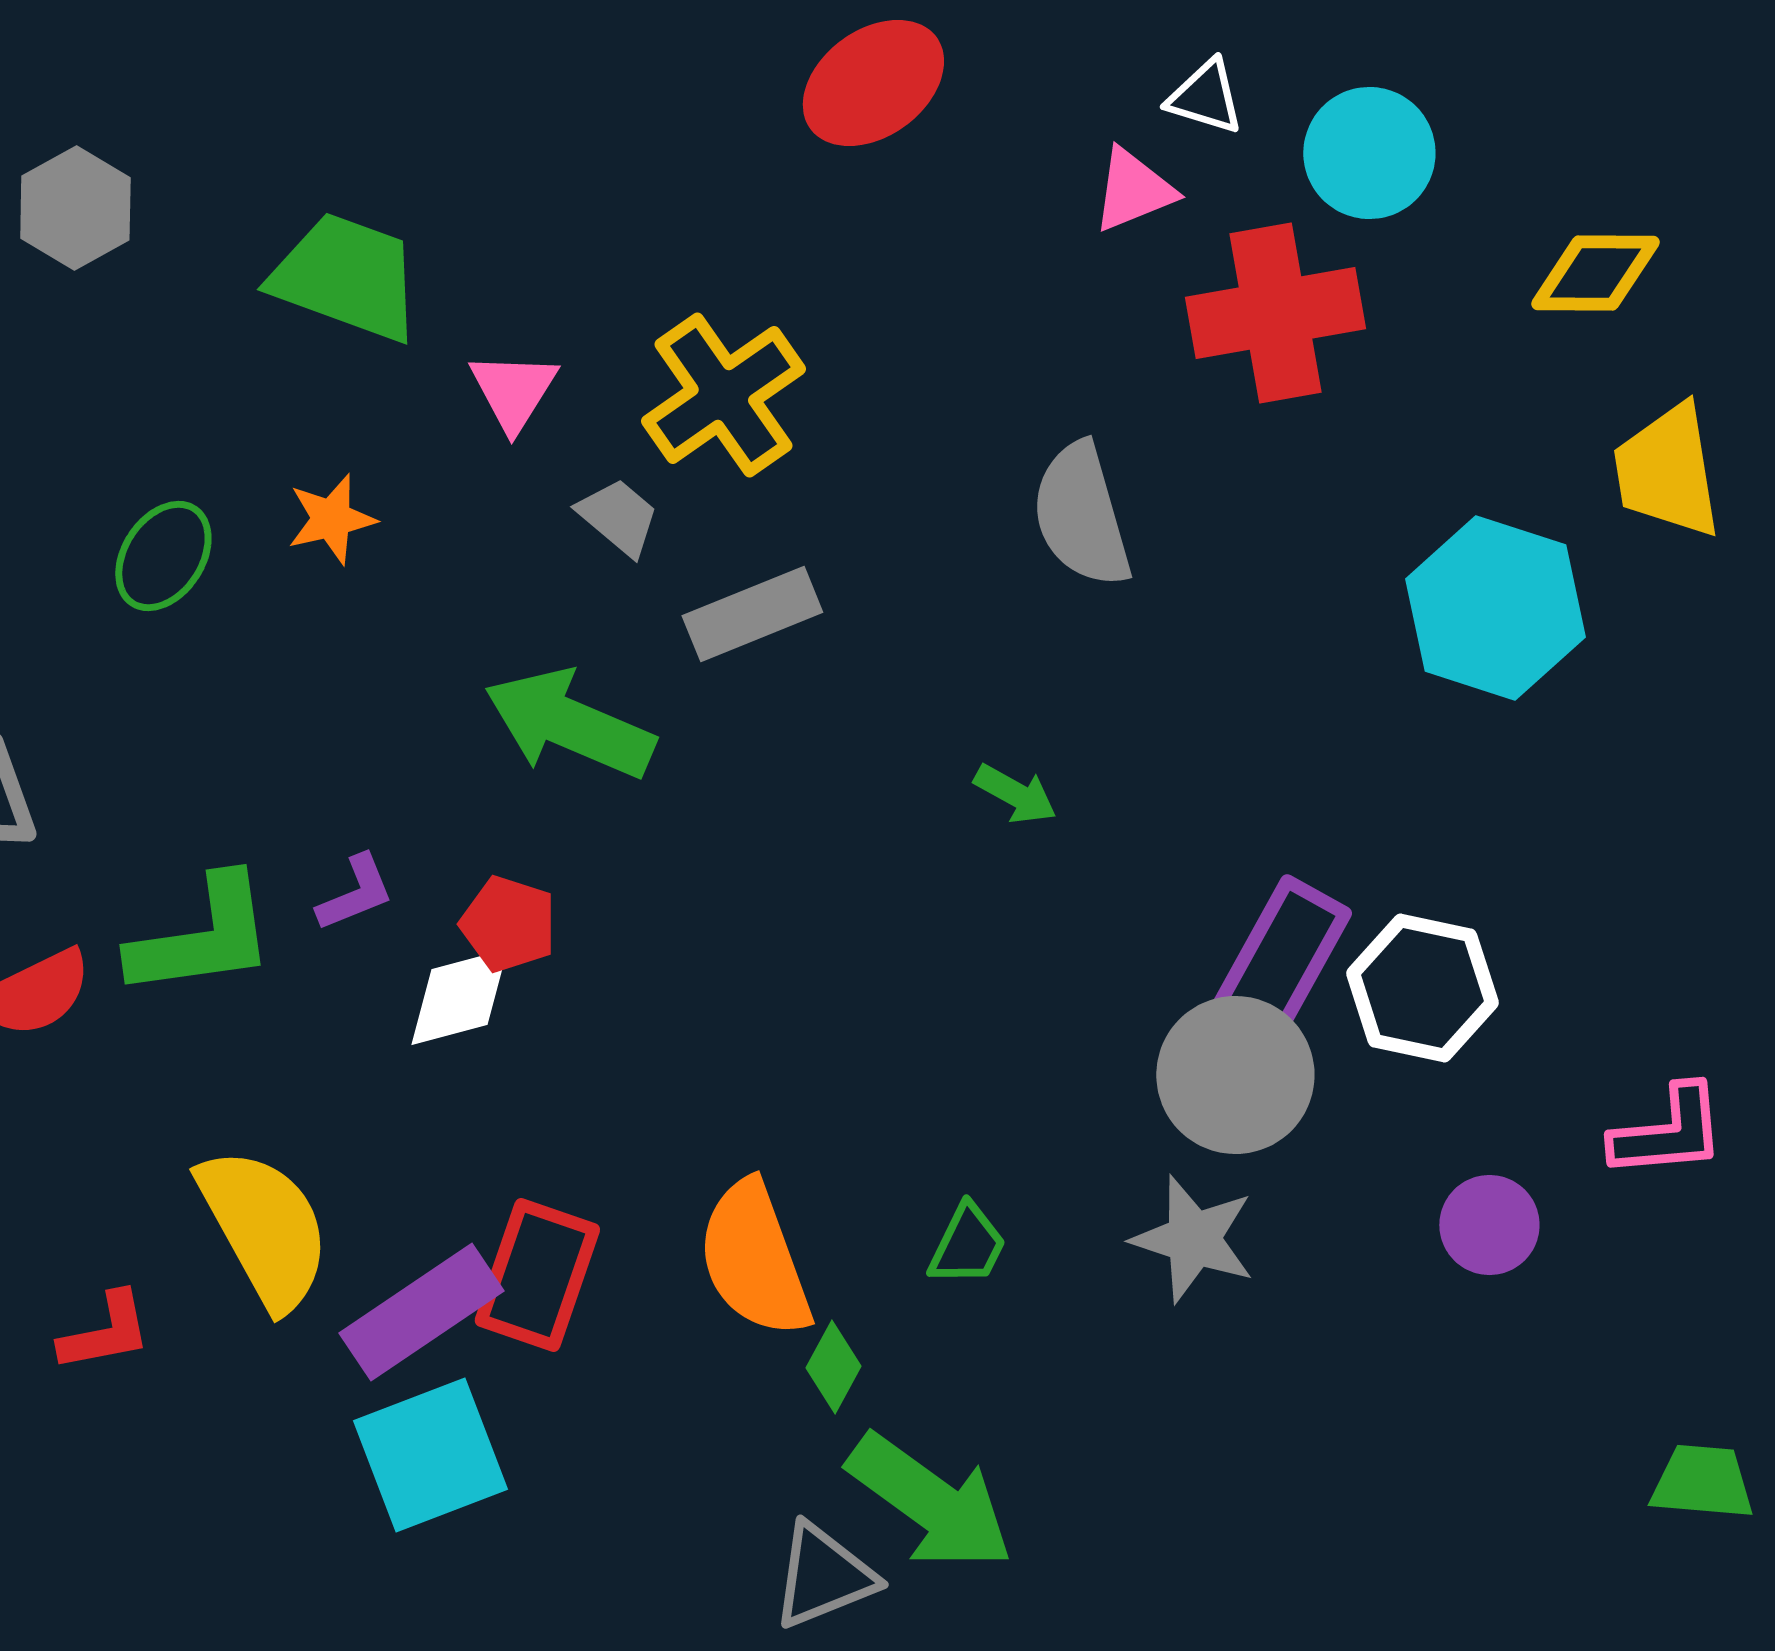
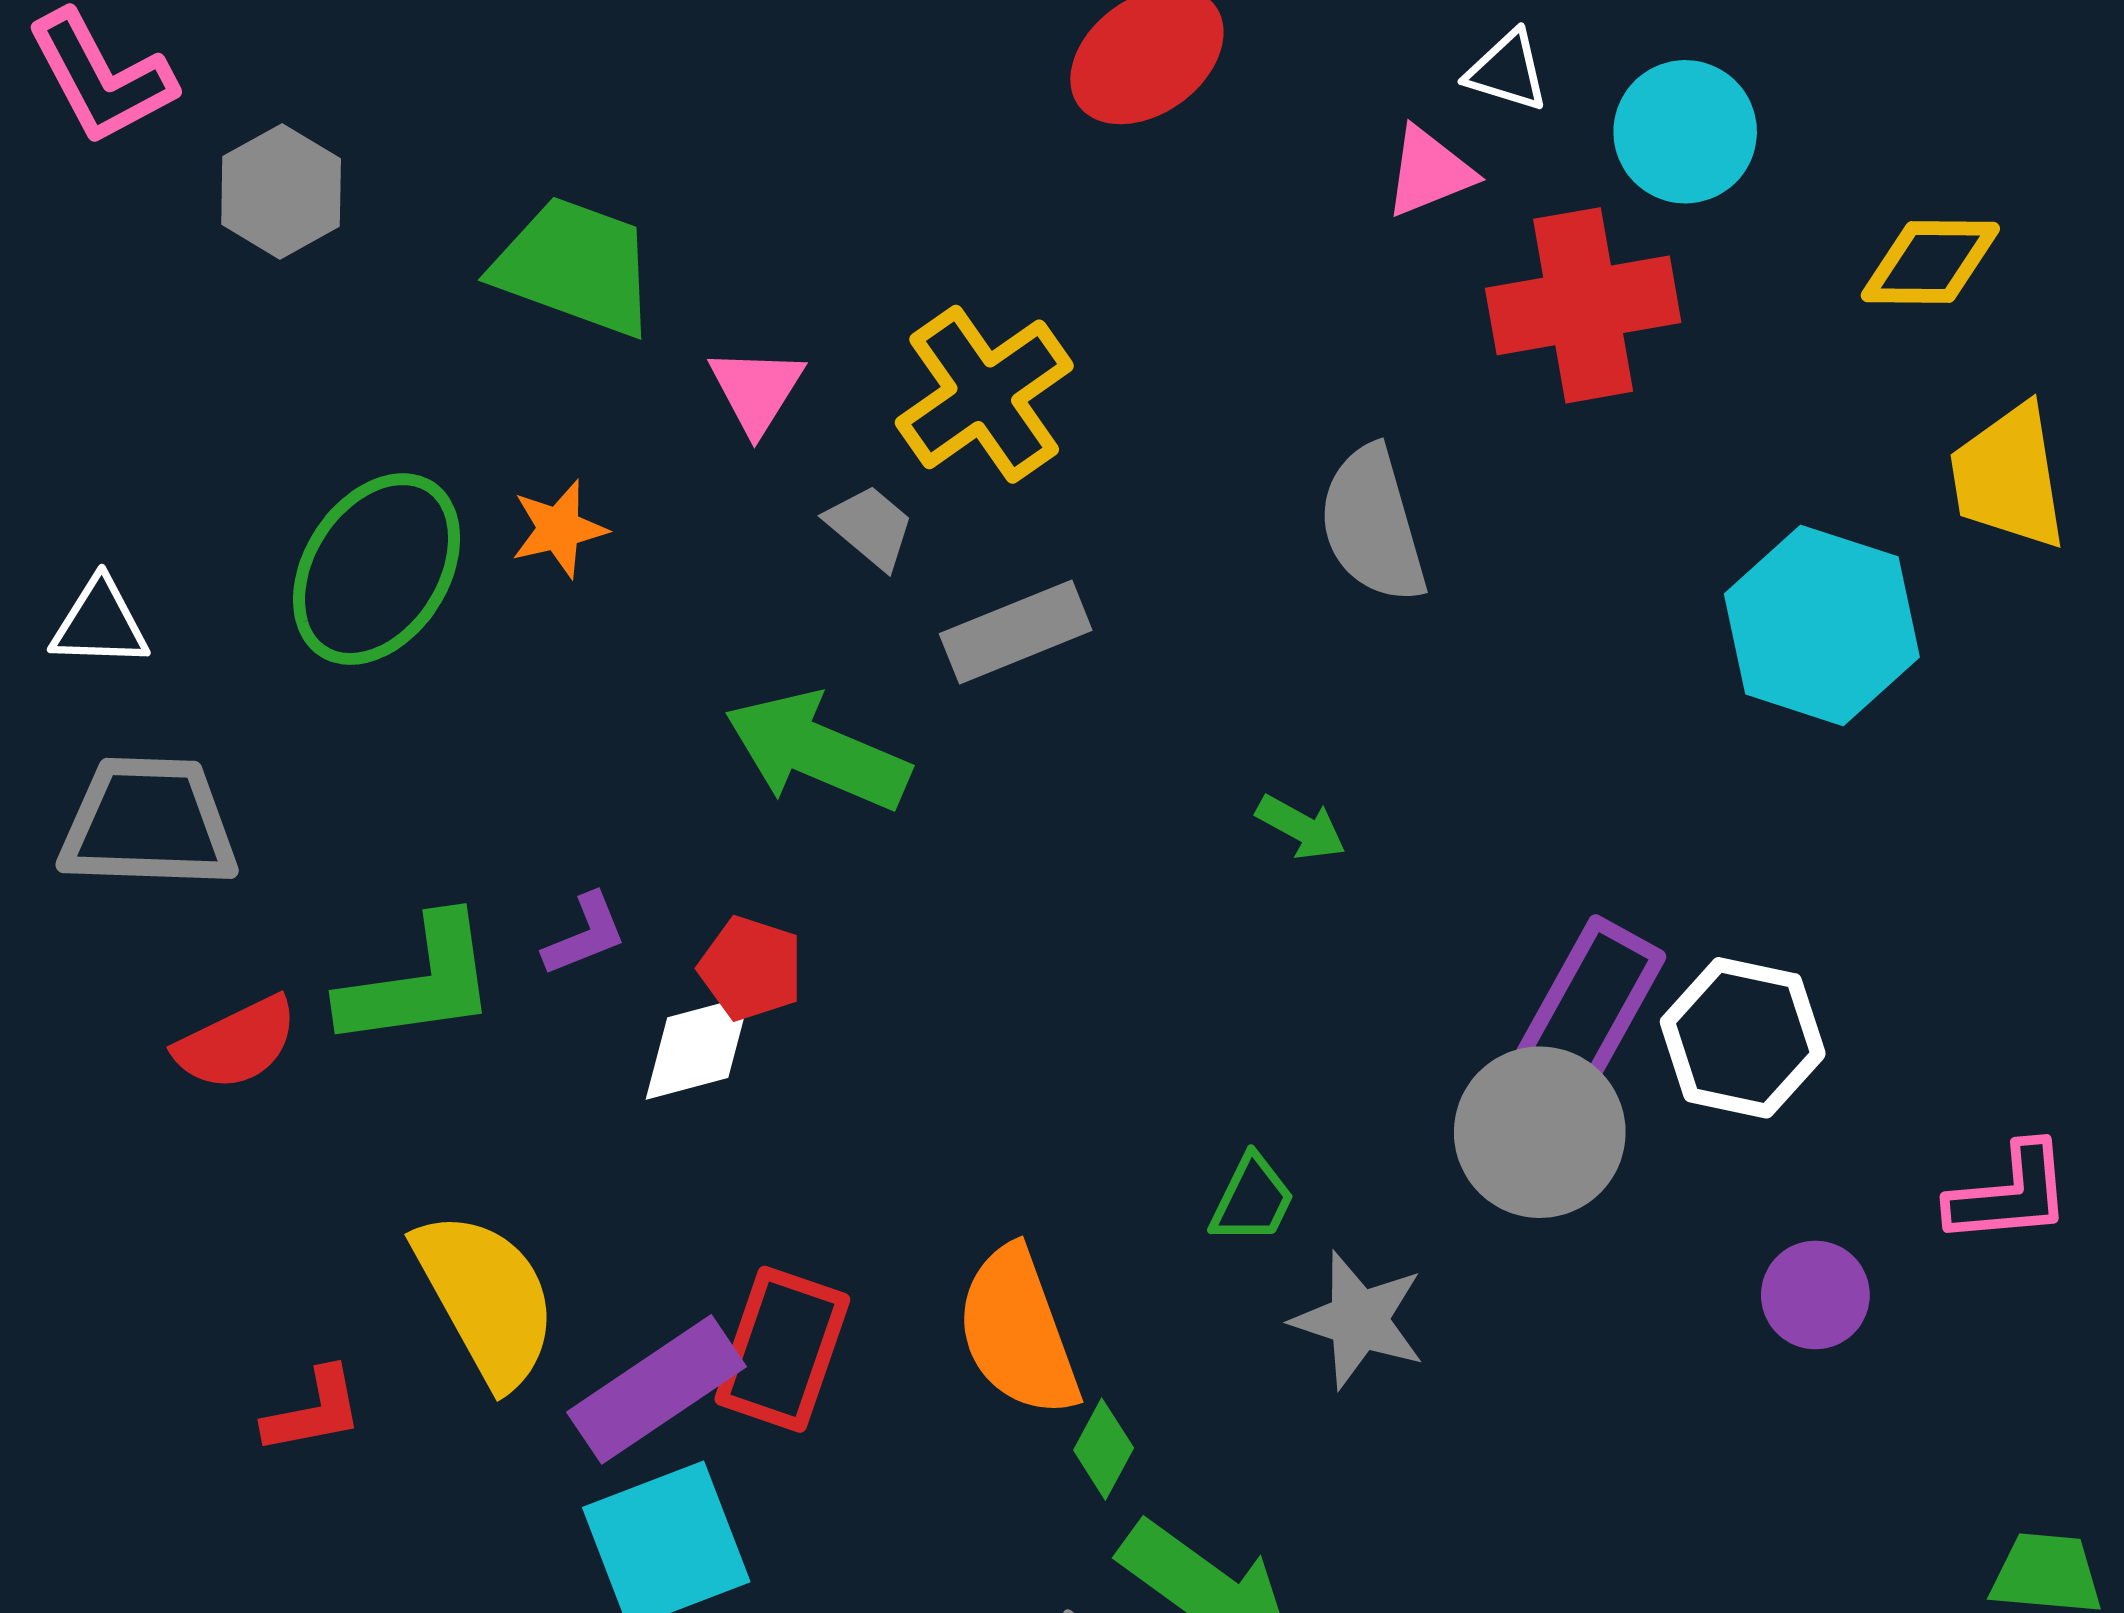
green ellipse: (163, 556) -> (377, 569), size x1.6
gray star: (1193, 1239) -> (1359, 1320), moved
green trapezoid: (967, 1245) -> (1252, 1199), moved

